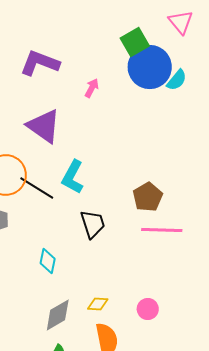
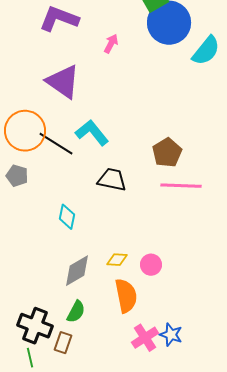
cyan semicircle: (177, 80) -> (206, 51), moved, size x1.4
cyan L-shape: (73, 177) -> (92, 133), turned 112
black trapezoid: (93, 224) -> (112, 180), turned -60
pink circle: (148, 309) -> (151, 265), moved

